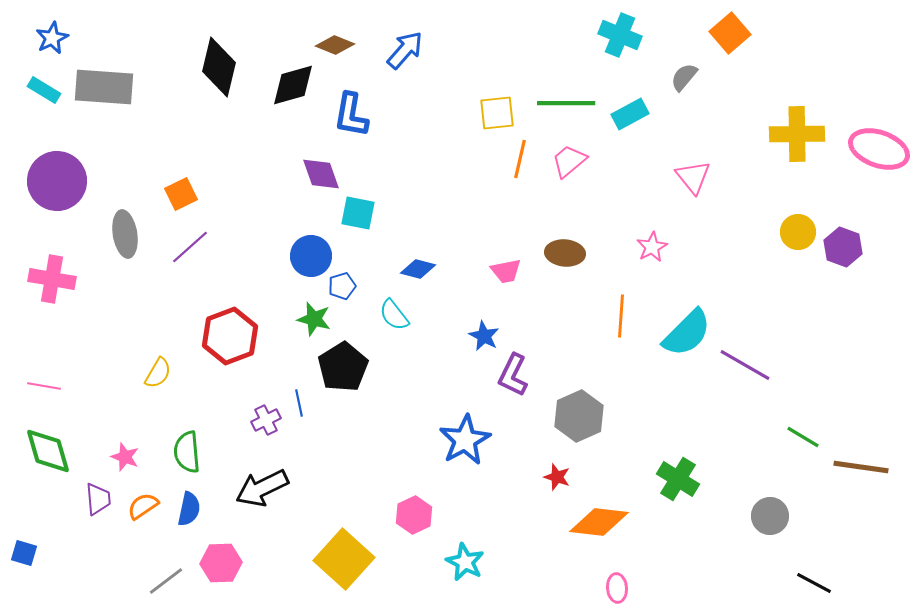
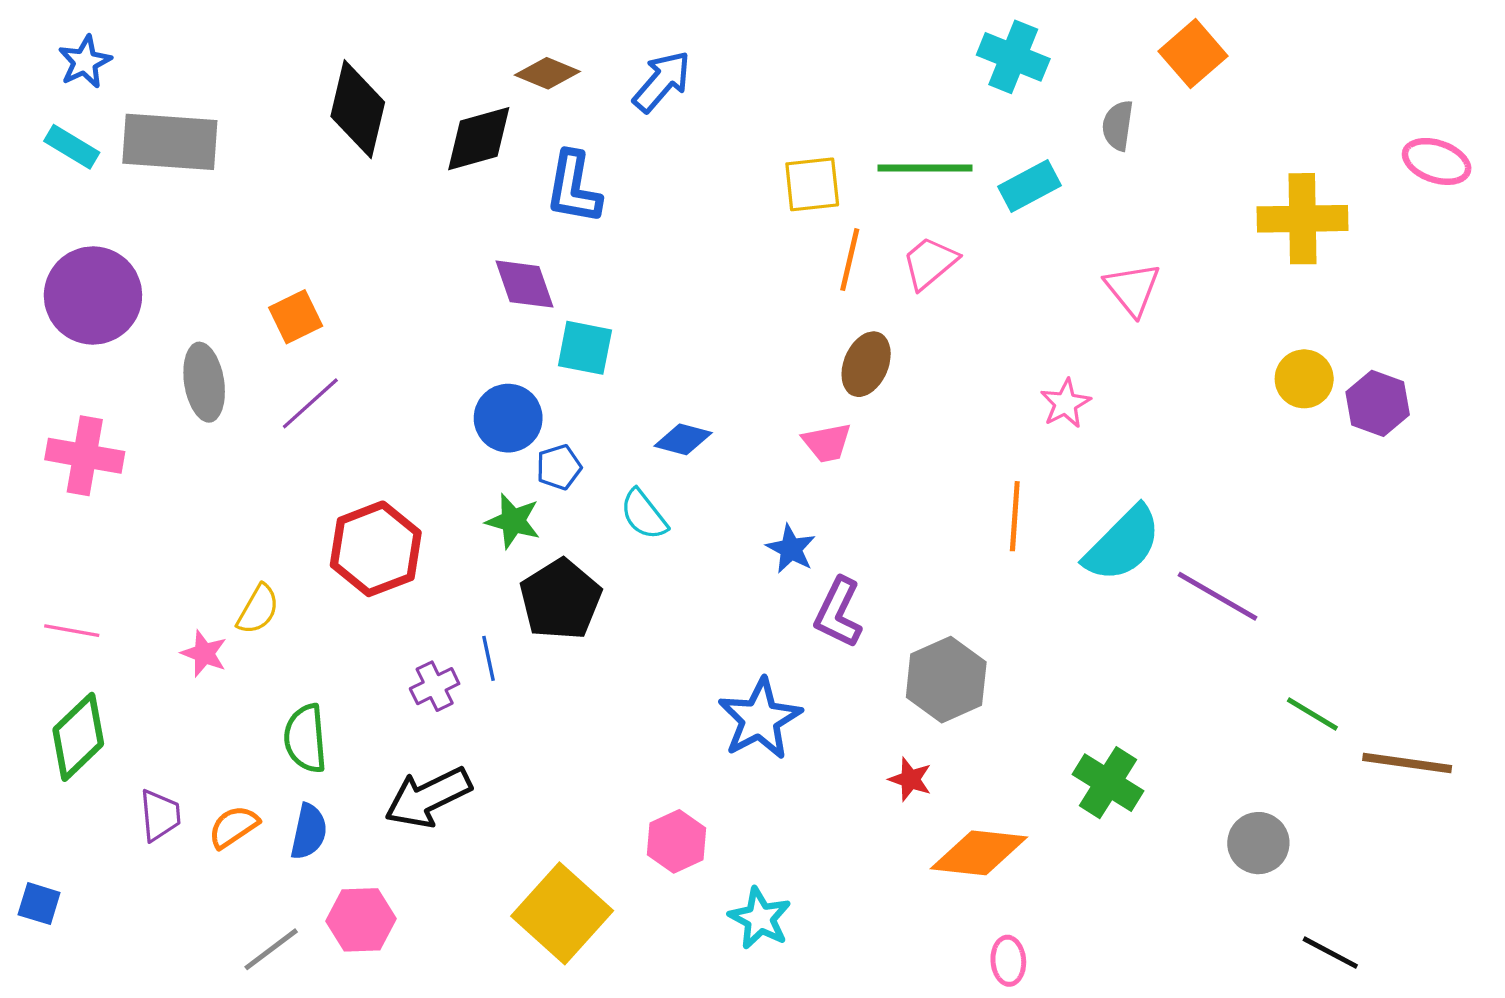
gray semicircle: (684, 77) -> (1118, 126), turned -32
pink ellipse: (879, 149) -> (1437, 161), moved, size x0.7
brown ellipse: (565, 253) -> (866, 364), moved, turned -72
green diamond: (48, 451) -> (78, 737), turned 62
pink star: (125, 457) -> (204, 653), moved

